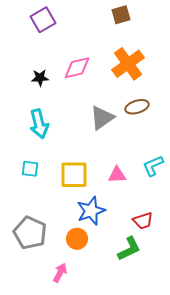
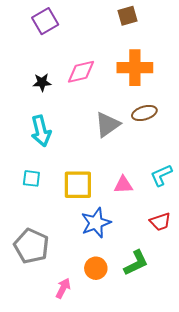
orange cross: (128, 64) -> (135, 68), turned 36
red trapezoid: (143, 221) -> (160, 222), moved
orange circle: (77, 239) -> (96, 268), moved

